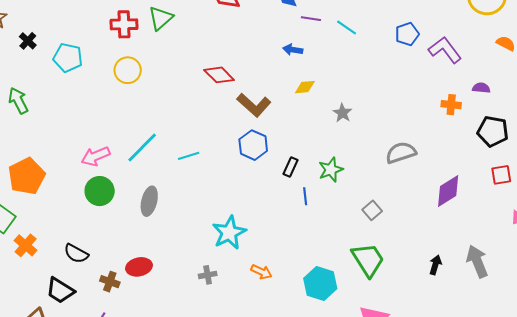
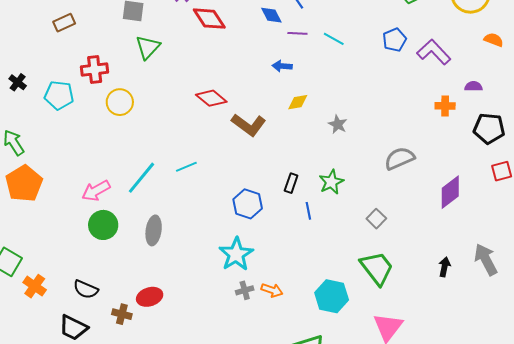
red cross: (124, 24) -> (95, 70), moved
blue hexagon: (253, 145) -> (248, 204), moved
cyan line: (189, 156) -> (186, 167), moved
orange pentagon: (27, 176) -> (24, 183), moved
gray cross: (208, 275) -> (245, 290), moved

